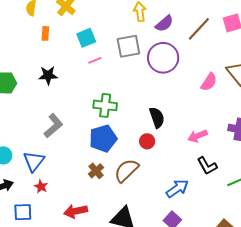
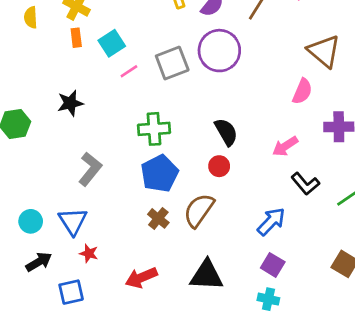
orange rectangle: (45, 33) -> (76, 38), moved
gray square: (128, 46) -> (172, 63), moved
pink semicircle: (209, 82) -> (302, 91), moved

